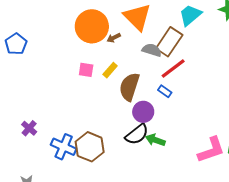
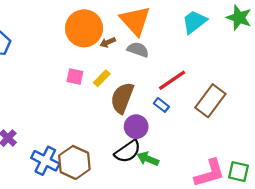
brown rectangle: (169, 42) -> (210, 101), moved
gray semicircle: (152, 50) -> (138, 50), moved

